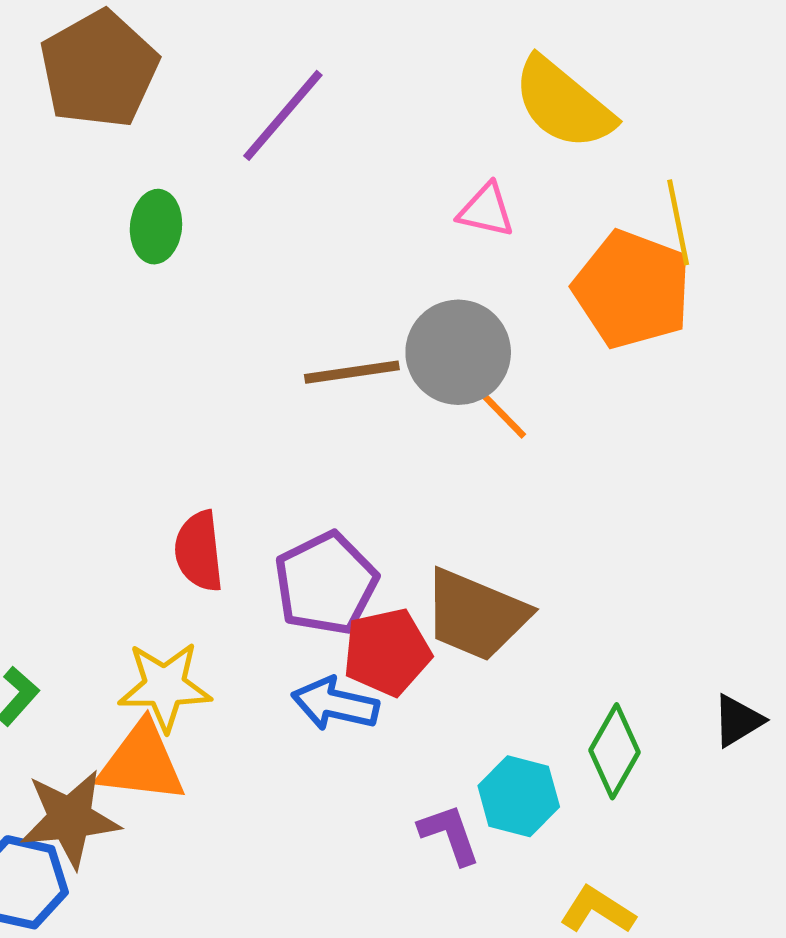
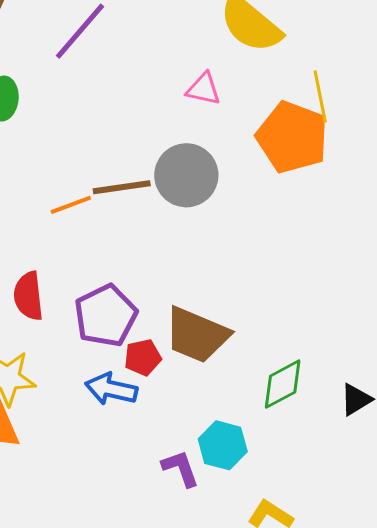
orange line: (500, 412) -> (71, 205), moved, turned -66
red pentagon: (387, 652) -> (143, 357), size x0.7
green diamond: (615, 751) -> (283, 384), moved, turned 32

